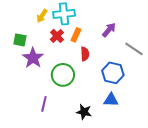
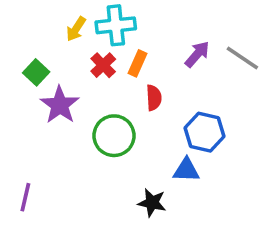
green square: (20, 40) -> (36, 72), turned 32
gray line: (134, 49) -> (242, 58), moved
blue triangle: (111, 100) -> (186, 170), moved
purple line: (44, 104) -> (25, 197), moved

